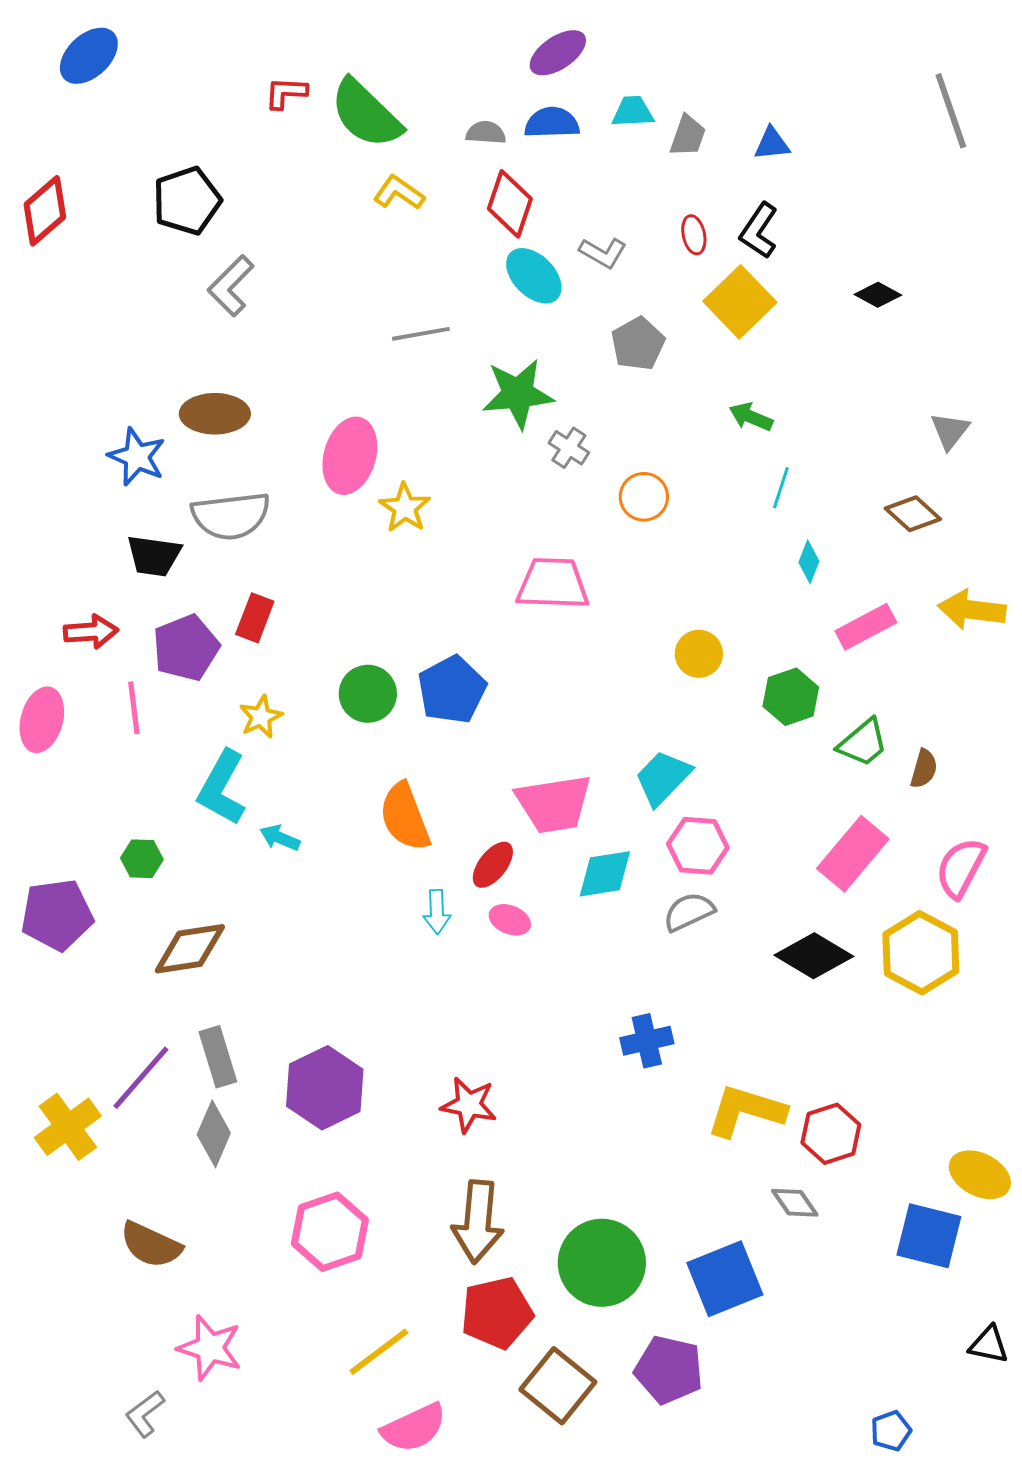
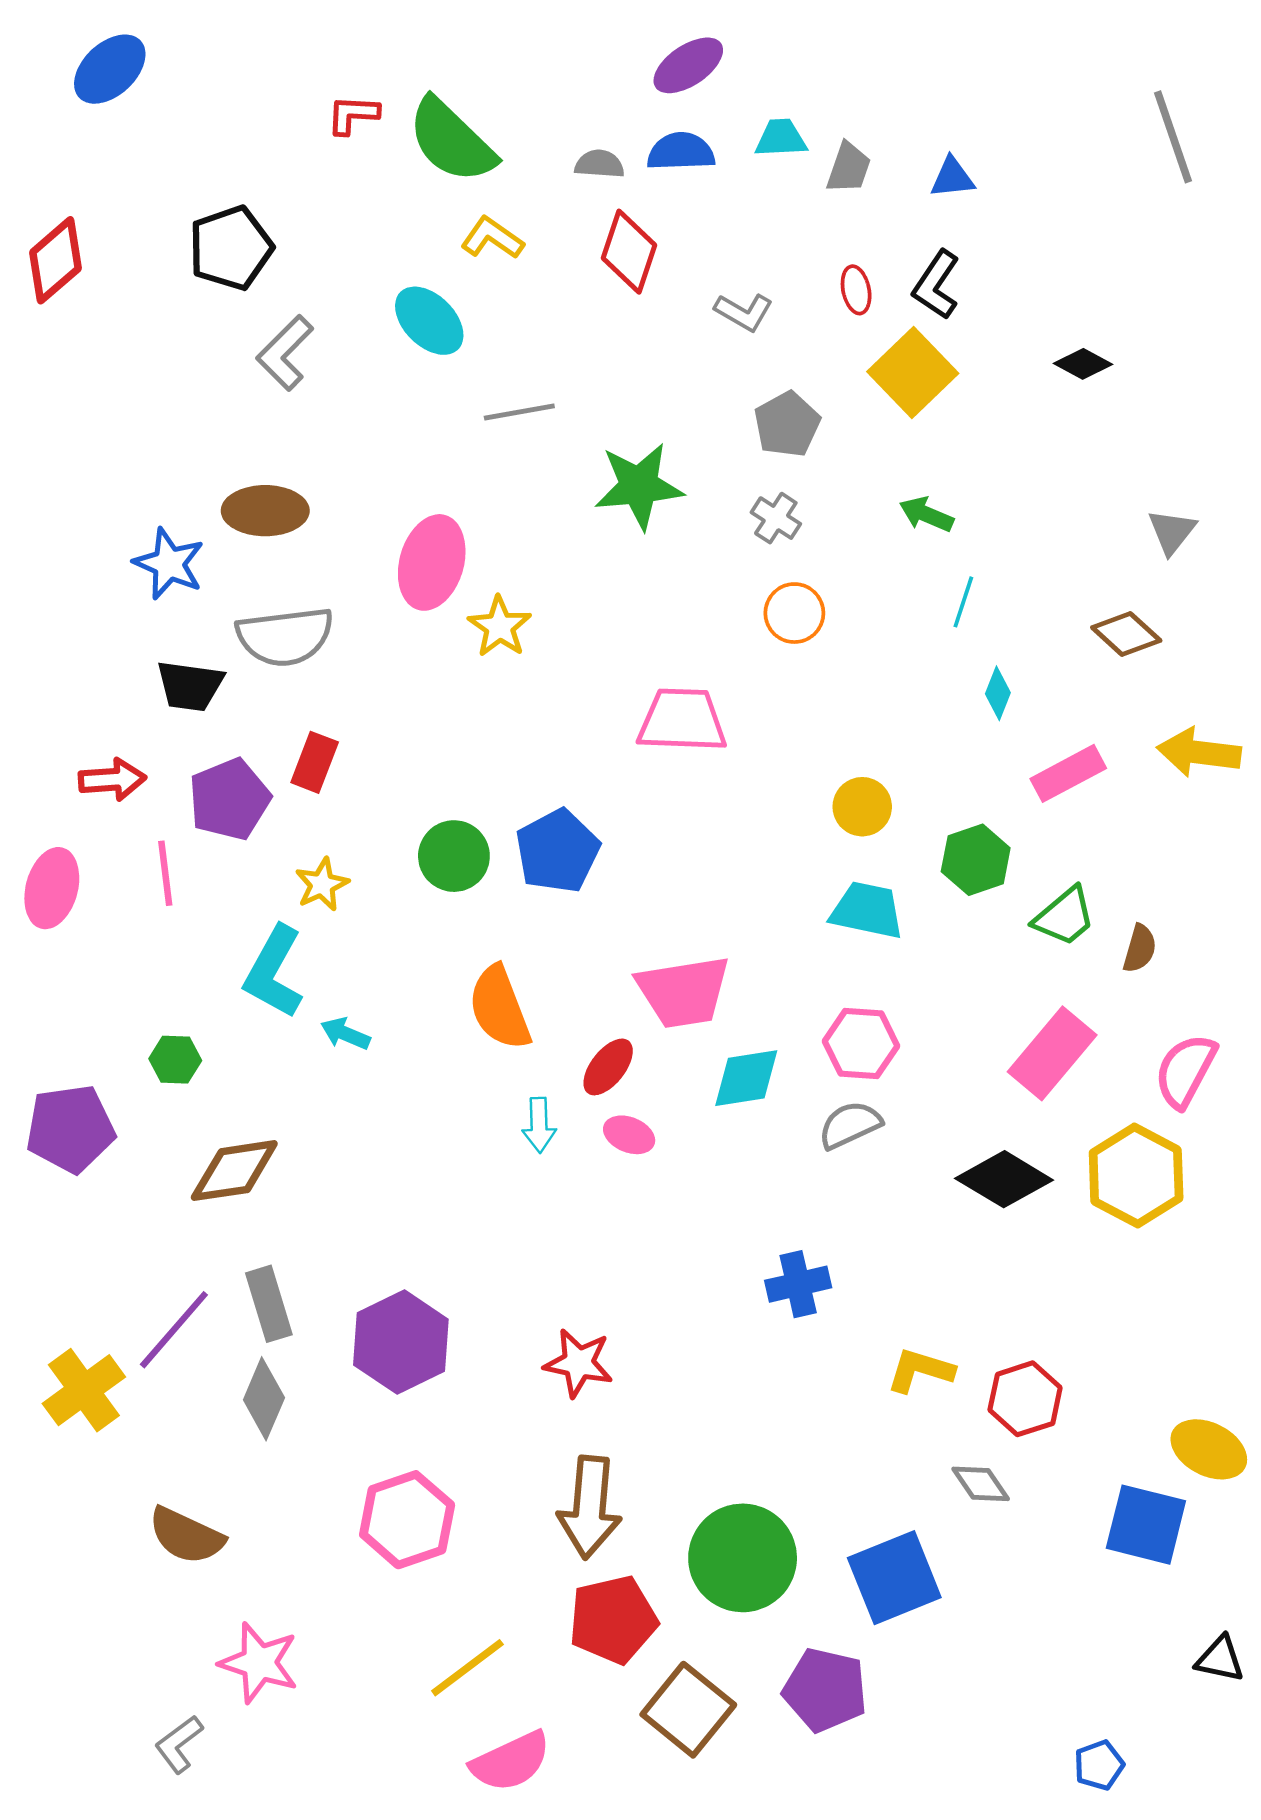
cyan ellipse: (534, 276) -> (429, 321), moved
gray cross: (569, 448) -> (776, 518), moved
cyan trapezoid: (663, 778) -> (867, 910), moved, turned 58
yellow L-shape: (746, 1111) -> (920, 1370), size x0.7

